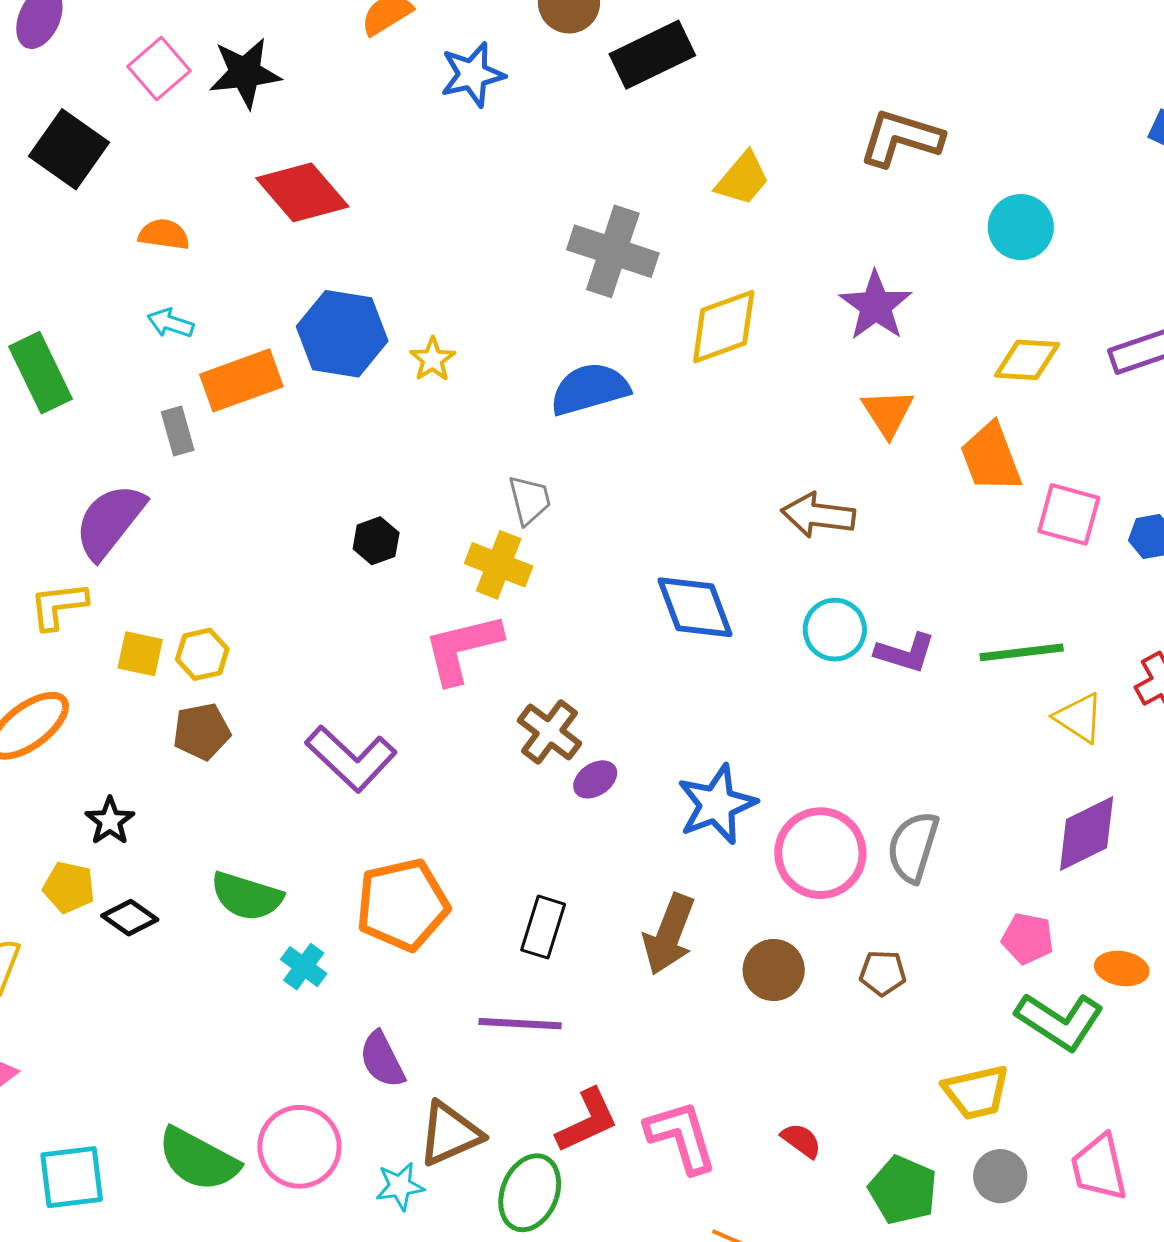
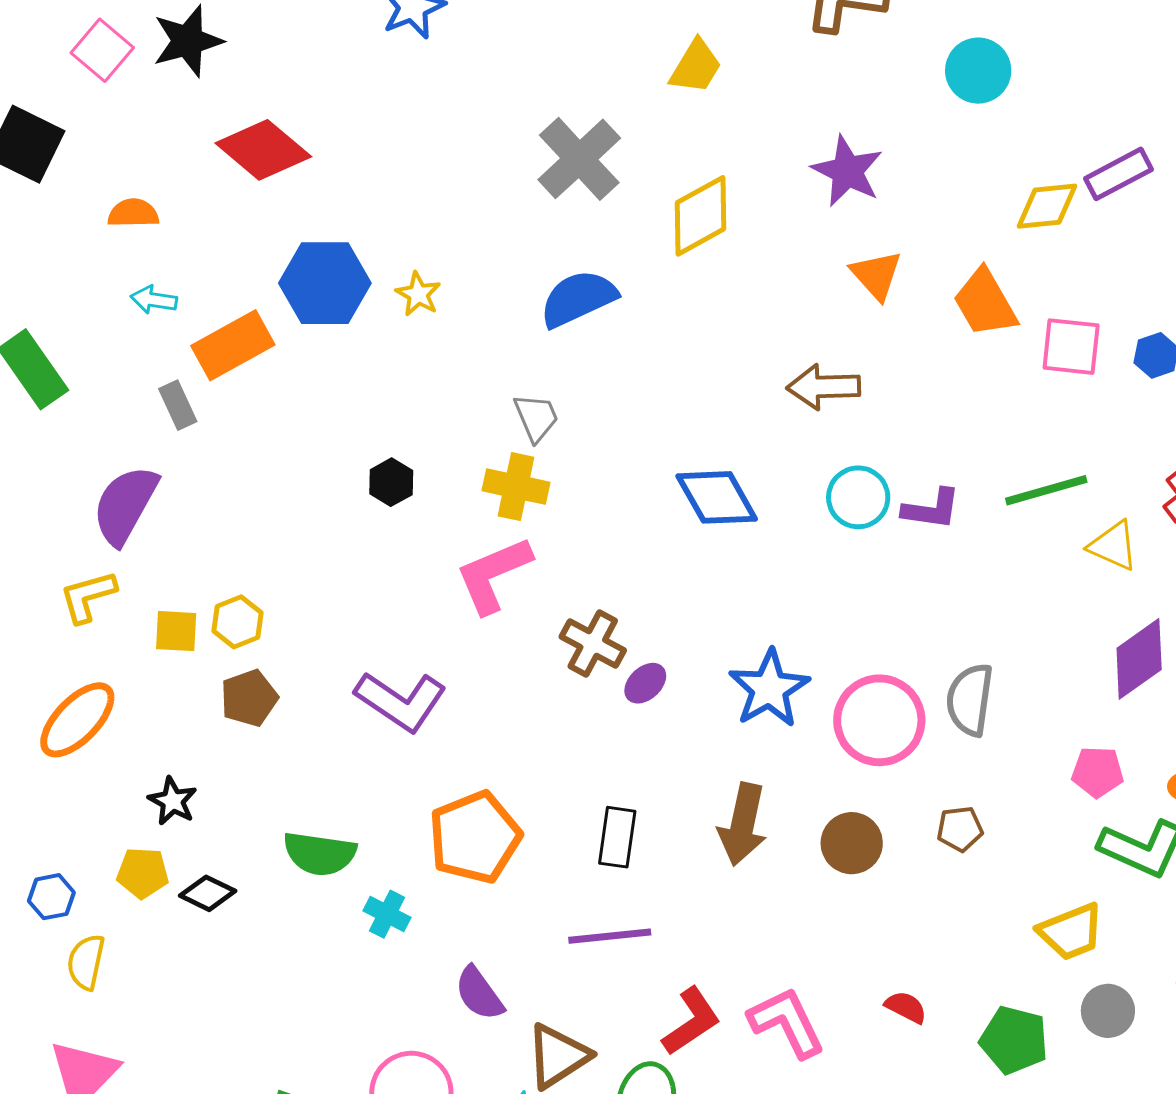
gray cross: (613, 251) -> (579, 159), turned 38
yellow diamond: (1027, 360) -> (1047, 206), moved

